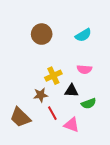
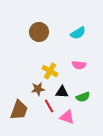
yellow cross: (53, 76) -> (50, 71), turned -35
black triangle: (72, 91) -> (62, 92), moved
brown trapezoid: (20, 117) -> (19, 110), turned -115

